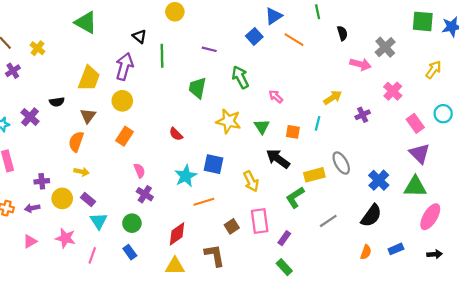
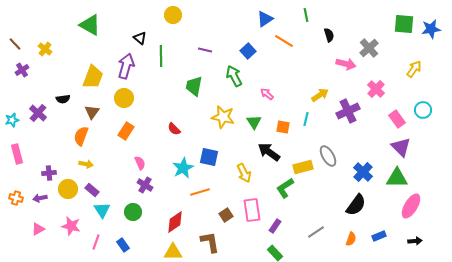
blue square: (254, 36) -> (248, 51), moved
purple cross: (363, 115) -> (348, 111), size x1.6
gray line: (328, 221) -> (316, 232), moved
blue rectangle: (130, 252) -> (123, 245), moved

